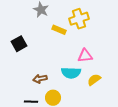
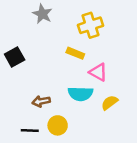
yellow rectangle: (59, 30) -> (75, 53), moved
pink triangle: (85, 56) -> (98, 72), turned 35

